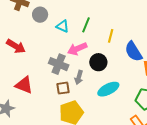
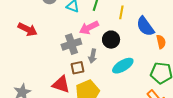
gray cross: (59, 64) -> (71, 44), turned -36
red triangle: (24, 85) -> (61, 84), moved

